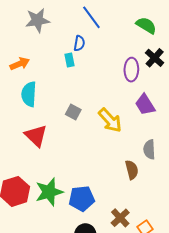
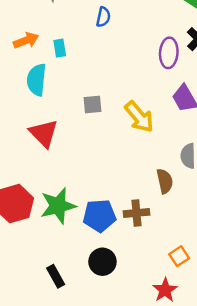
cyan rectangle: (70, 60) -> (60, 48), moved
gray square: (73, 112) -> (93, 104), turned -35
brown cross: (120, 218) -> (136, 213), moved, turned 36

